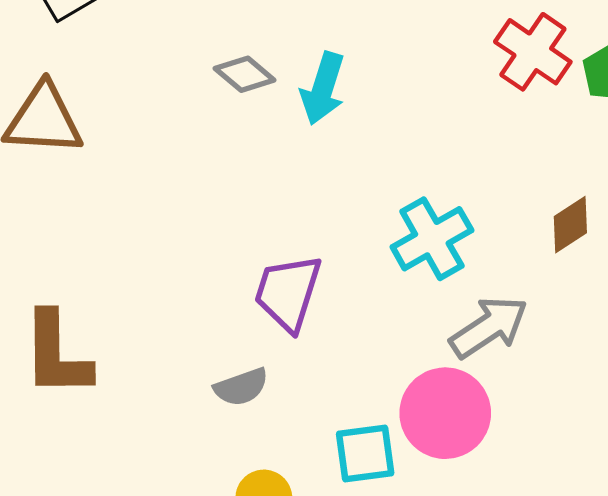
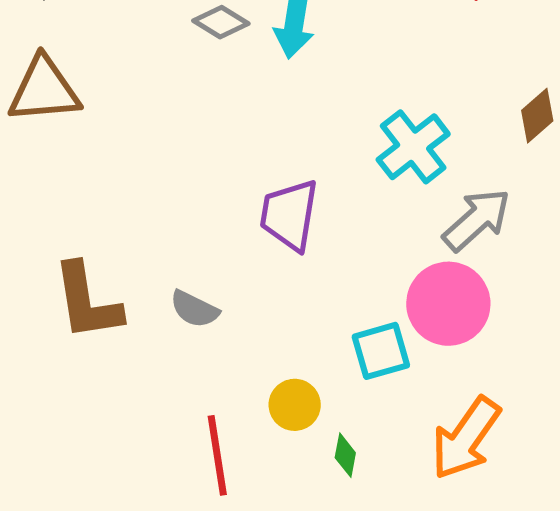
gray semicircle: (241, 387) -> (194, 309), moved, turned 54

